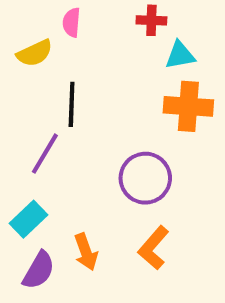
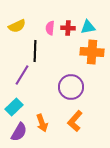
red cross: (151, 20) -> (68, 28), moved
pink semicircle: (72, 22) -> (50, 28), moved

